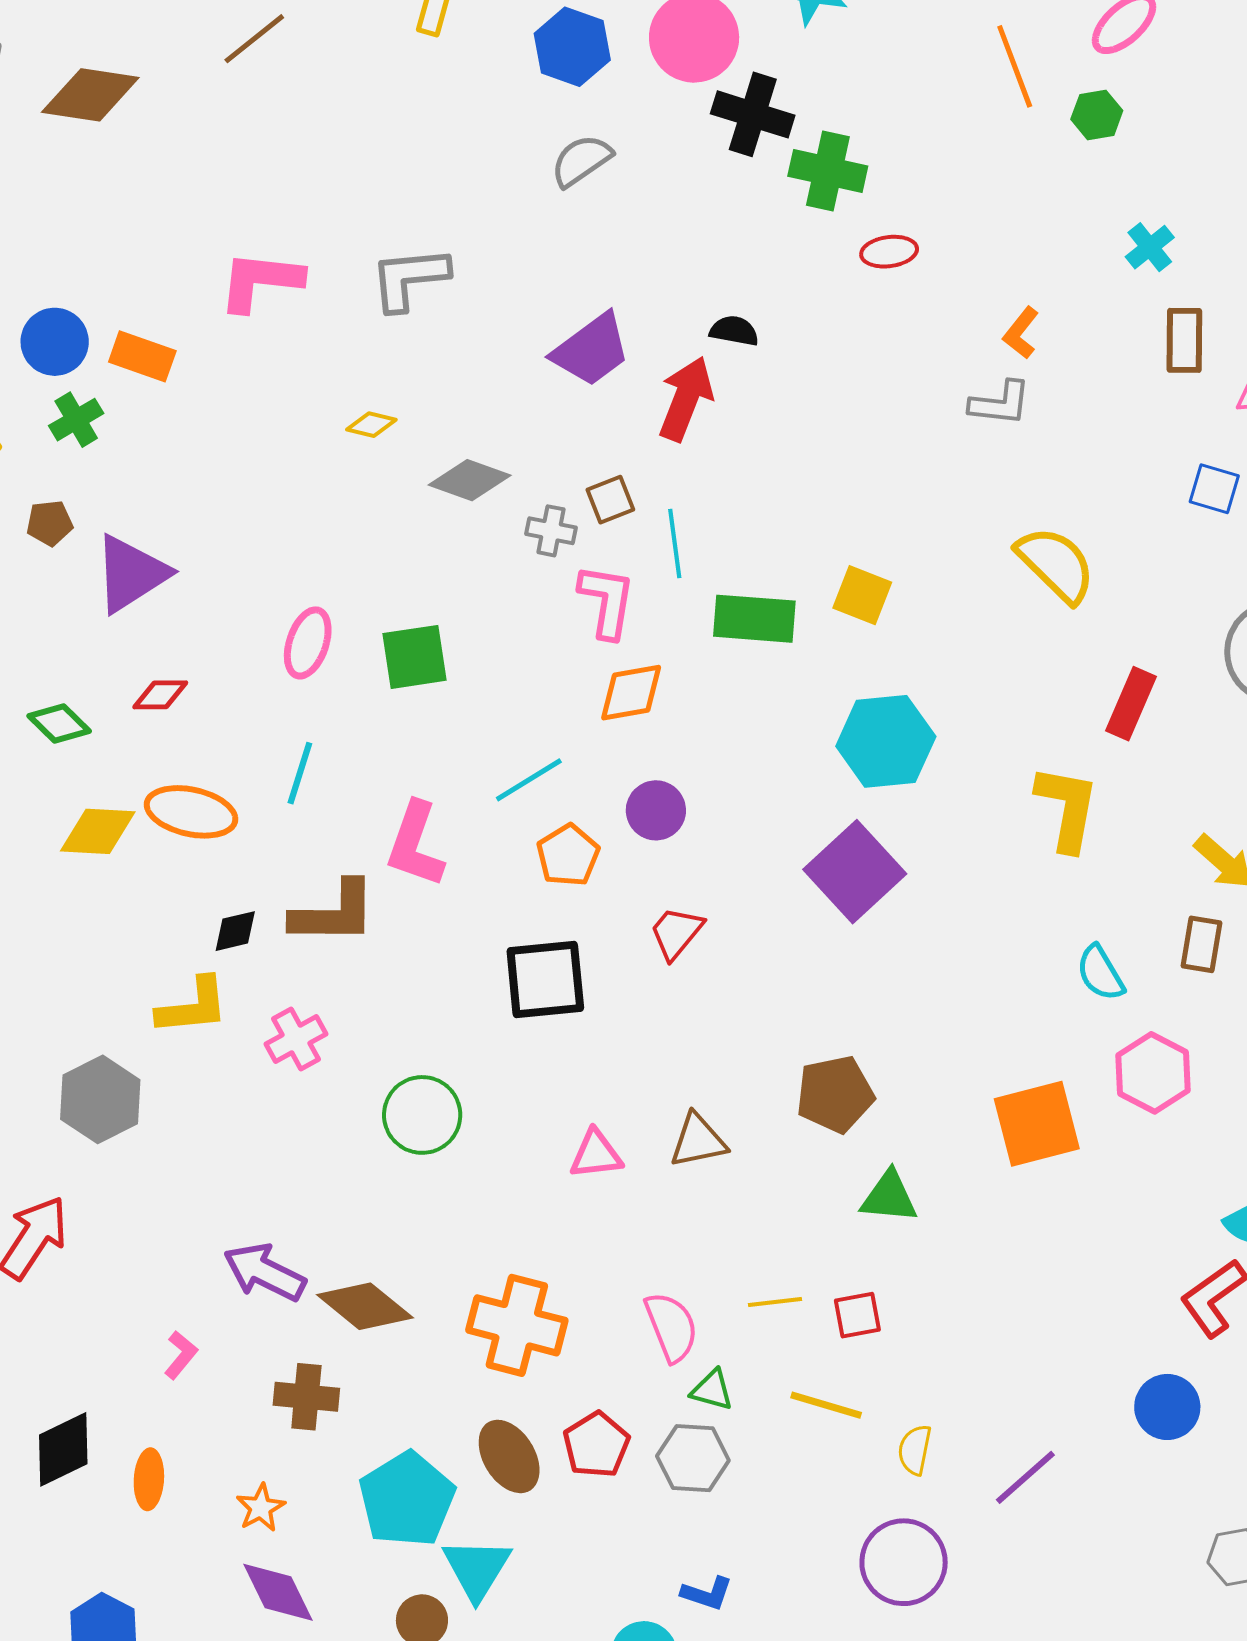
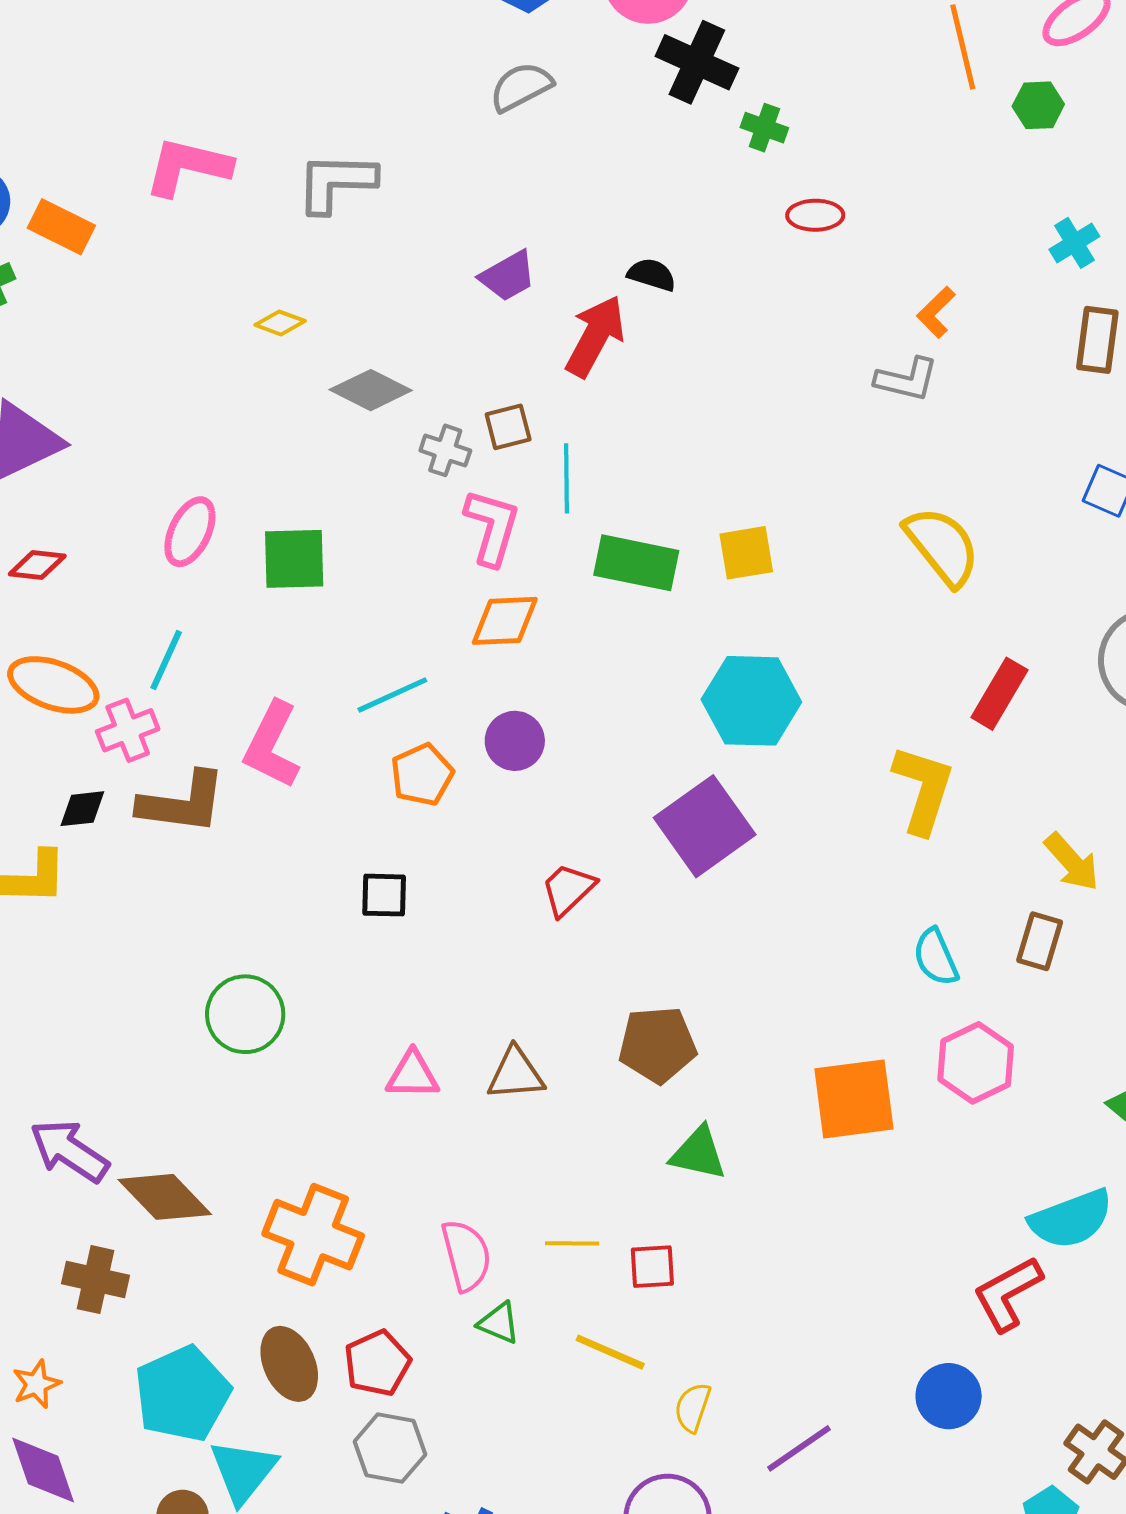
green cross: (828, 171) -> (764, 128), size x0.6
purple trapezoid: (591, 350) -> (508, 276), size x0.7
yellow square: (862, 595) -> (746, 553), turned -38
red trapezoid: (676, 933) -> (568, 889), moved
black square: (545, 979) -> (384, 895), size x0.6
pink cross: (296, 1039) -> (128, 730), moved
gray hexagon: (693, 1458) -> (390, 1448), moved

